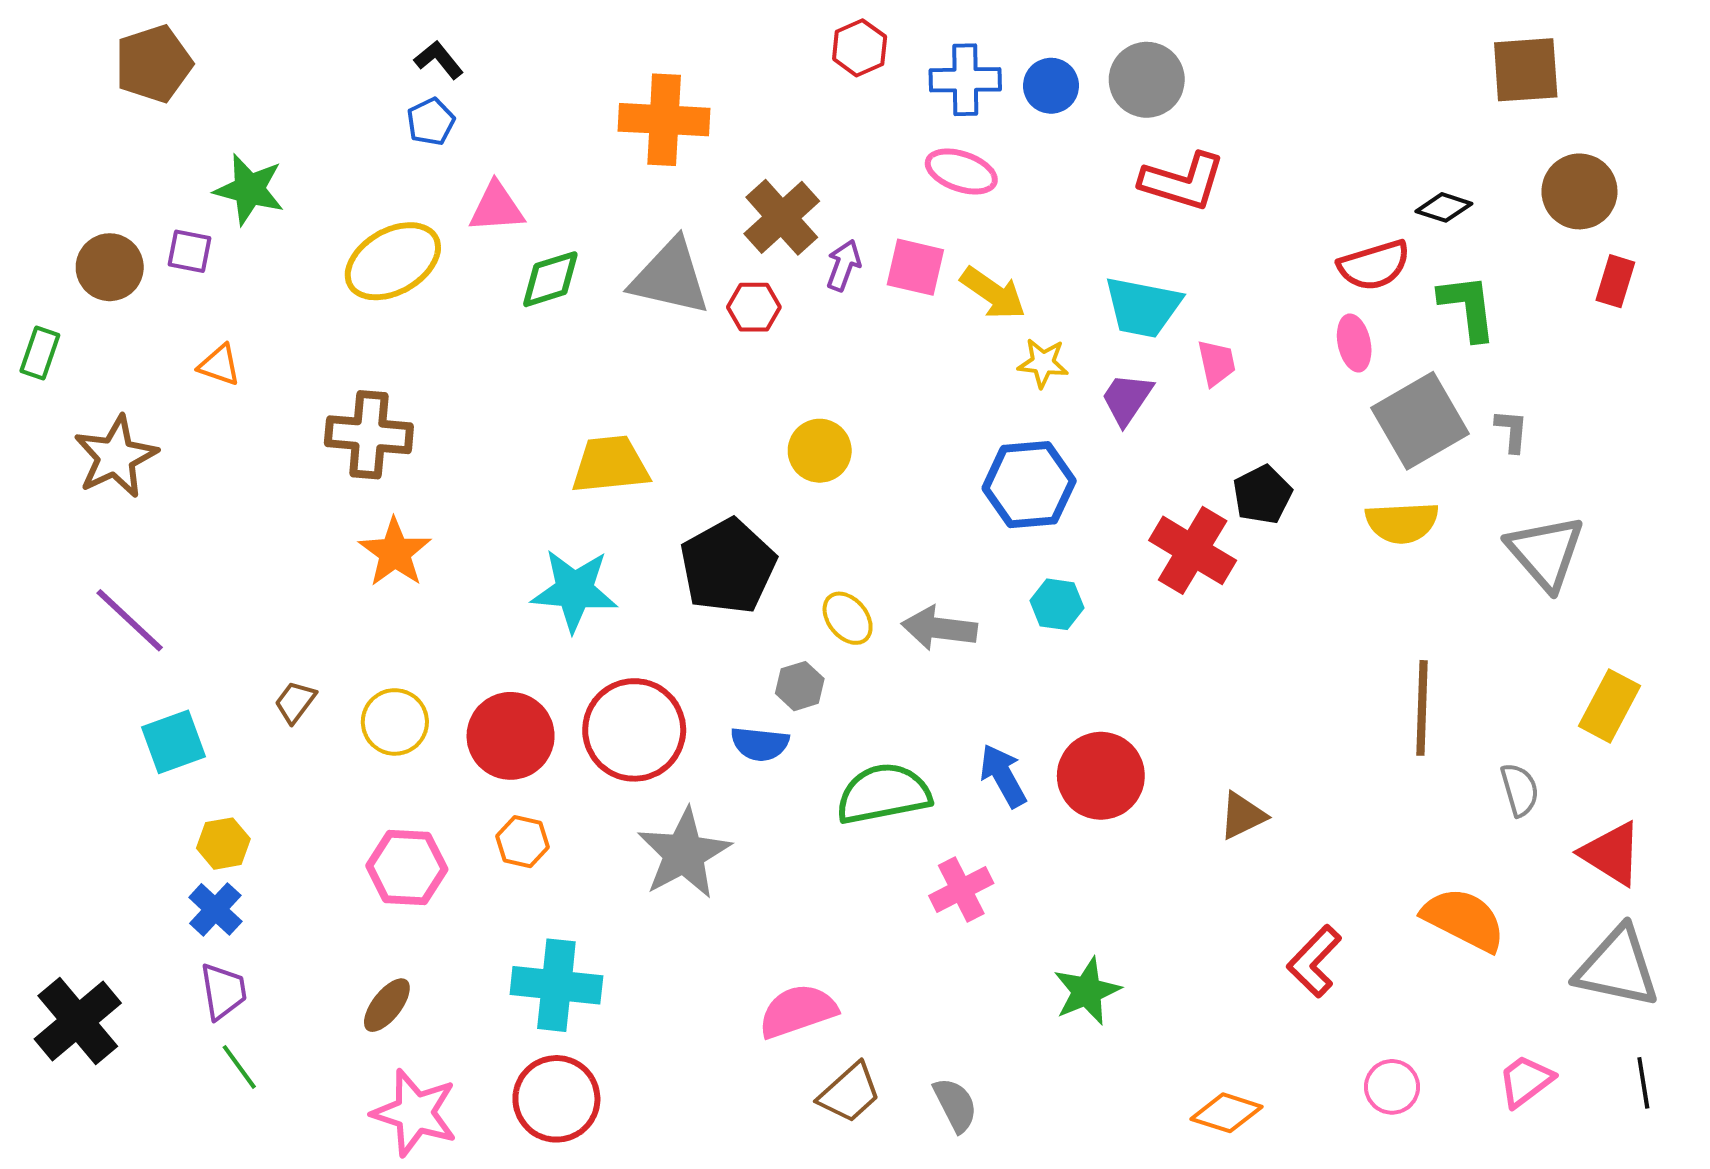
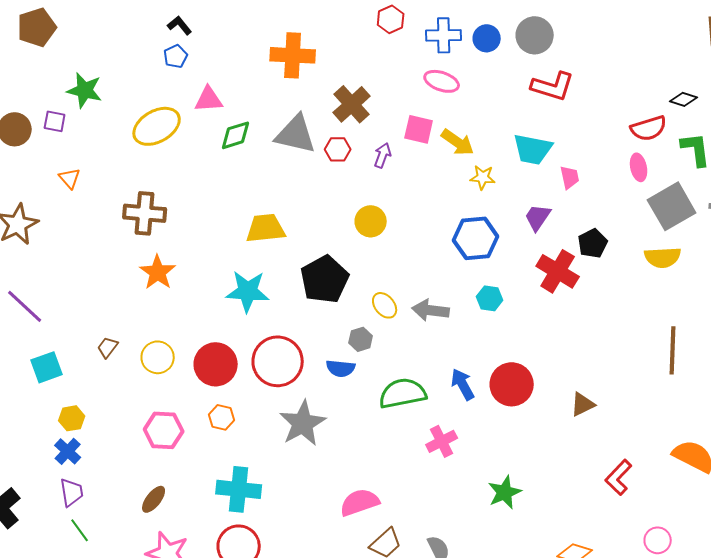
purple arrow: (844, 265) -> (383, 155), moved
orange triangle: (219, 365) -> (70, 178), turned 30
purple trapezoid: (1127, 399) -> (538, 217), moved

